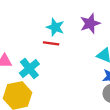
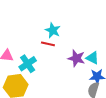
purple star: (90, 23) -> (76, 58), moved, turned 30

